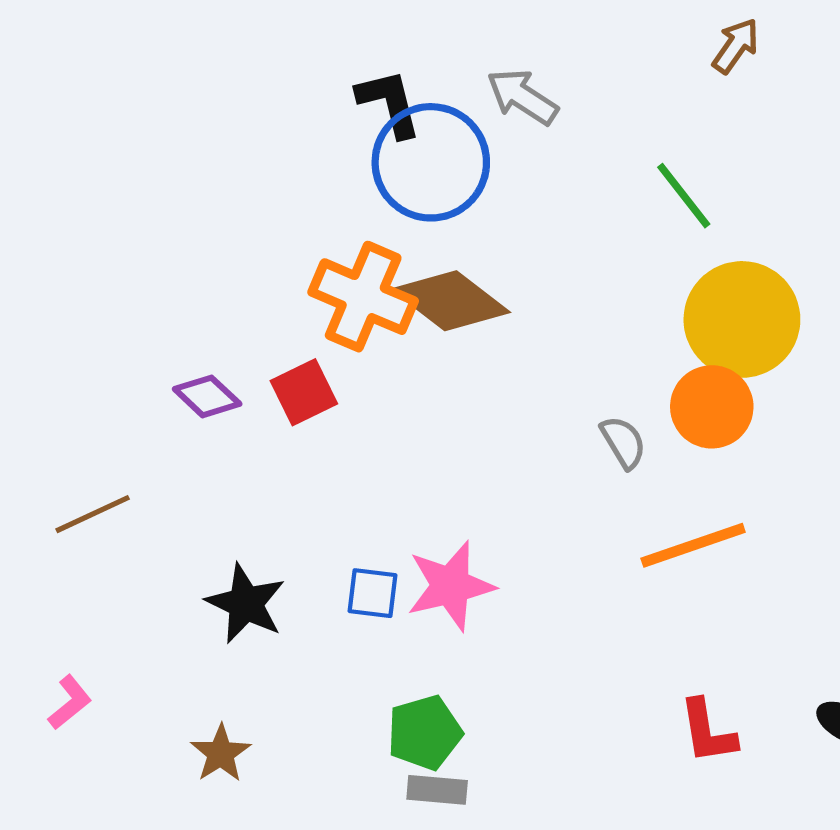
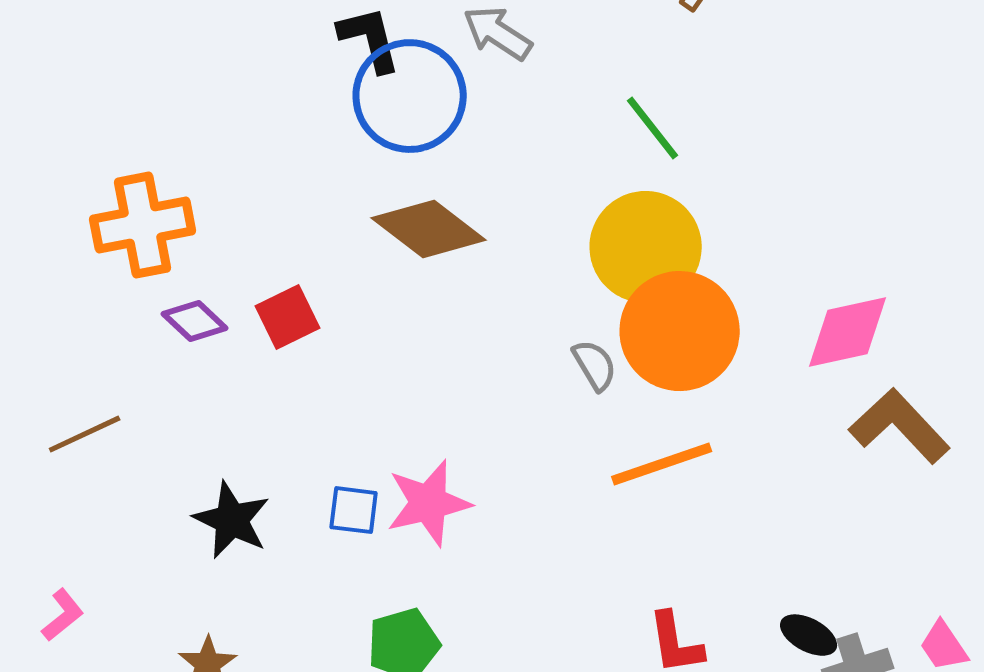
orange cross: (363, 297) -> (143, 225), moved, turned -34
yellow circle: (742, 319) -> (646, 247), moved
orange circle: (712, 407) -> (680, 331), size x1.5

